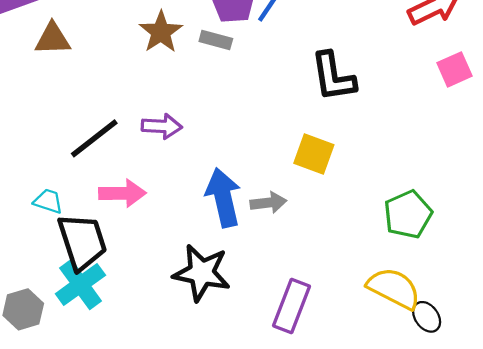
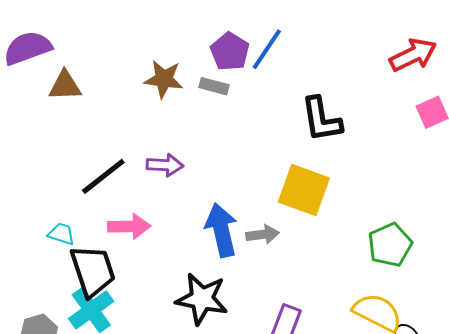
brown star: (161, 32) -> (164, 79), turned -30
yellow square: (314, 154) -> (304, 190), size x1.4

